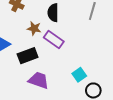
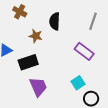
purple rectangle: (54, 39) -> (84, 51), moved
purple trapezoid: (39, 80) -> (38, 87), turned 45

